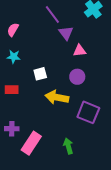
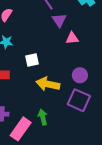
purple circle: (77, 77) -> (80, 75), moved
green arrow: (68, 146) -> (43, 117), moved

